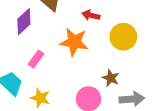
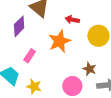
orange star: (74, 42) -> (60, 41), turned -30

